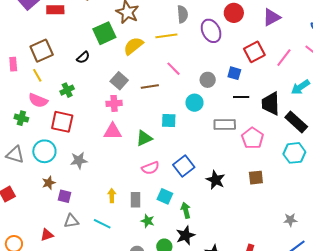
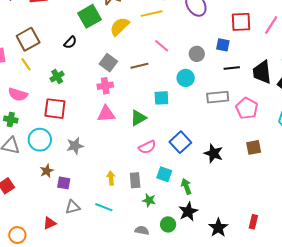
red square: (254, 52) -> (241, 22), turned 30
pink semicircle: (38, 100) -> (18, 94), moved
green cross: (21, 118) -> (11, 120), moved

